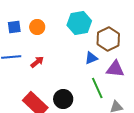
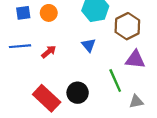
blue triangle: (91, 58) -> (89, 45), moved, turned -48

